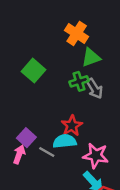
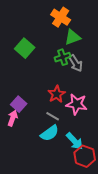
cyan semicircle: (65, 141) -> (50, 133), moved, turned 150
gray line: (47, 152) -> (53, 116), moved
pink star: (96, 156) -> (77, 104), moved

